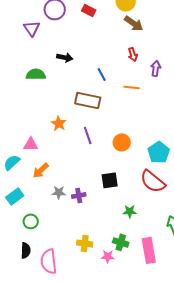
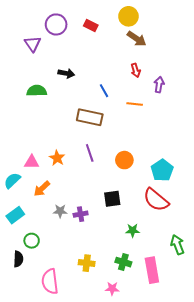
orange star: (59, 123) -> (57, 158), moved
black semicircle: (26, 250) -> (18, 259), moved
pink star: (108, 256) -> (112, 289), moved

